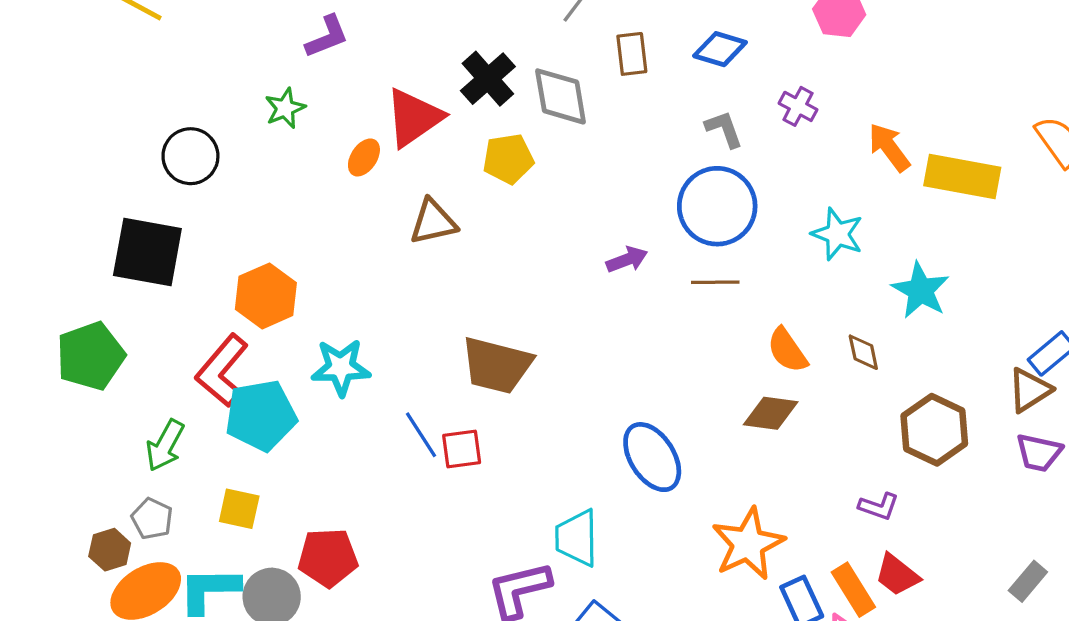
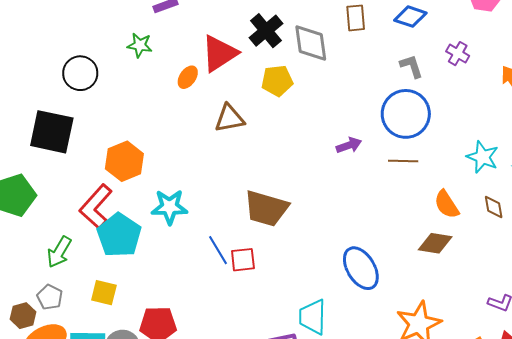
green star: (285, 108) -> (140, 45), turned 30
cyan star: (837, 234) -> (483, 157), moved
cyan pentagon: (261, 415) -> (119, 235), turned -30

